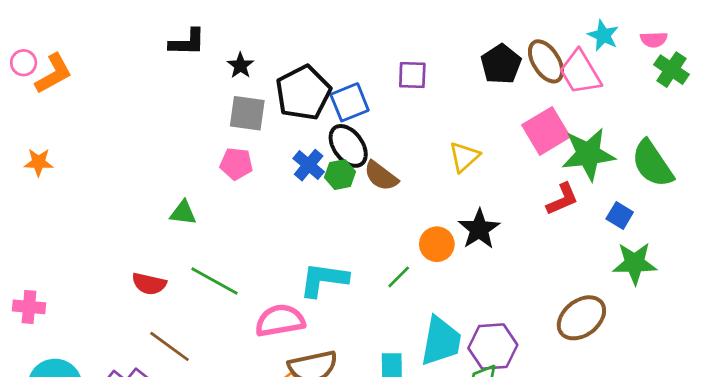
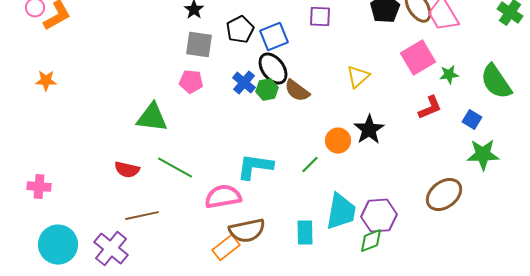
black pentagon: (303, 93) -> (240, 30), size x0.7
green star: (588, 154) -> (449, 75), size x0.5
green triangle: (183, 213) -> (152, 118), size x1.6
brown line: (169, 346) -> (142, 216), turned -48

